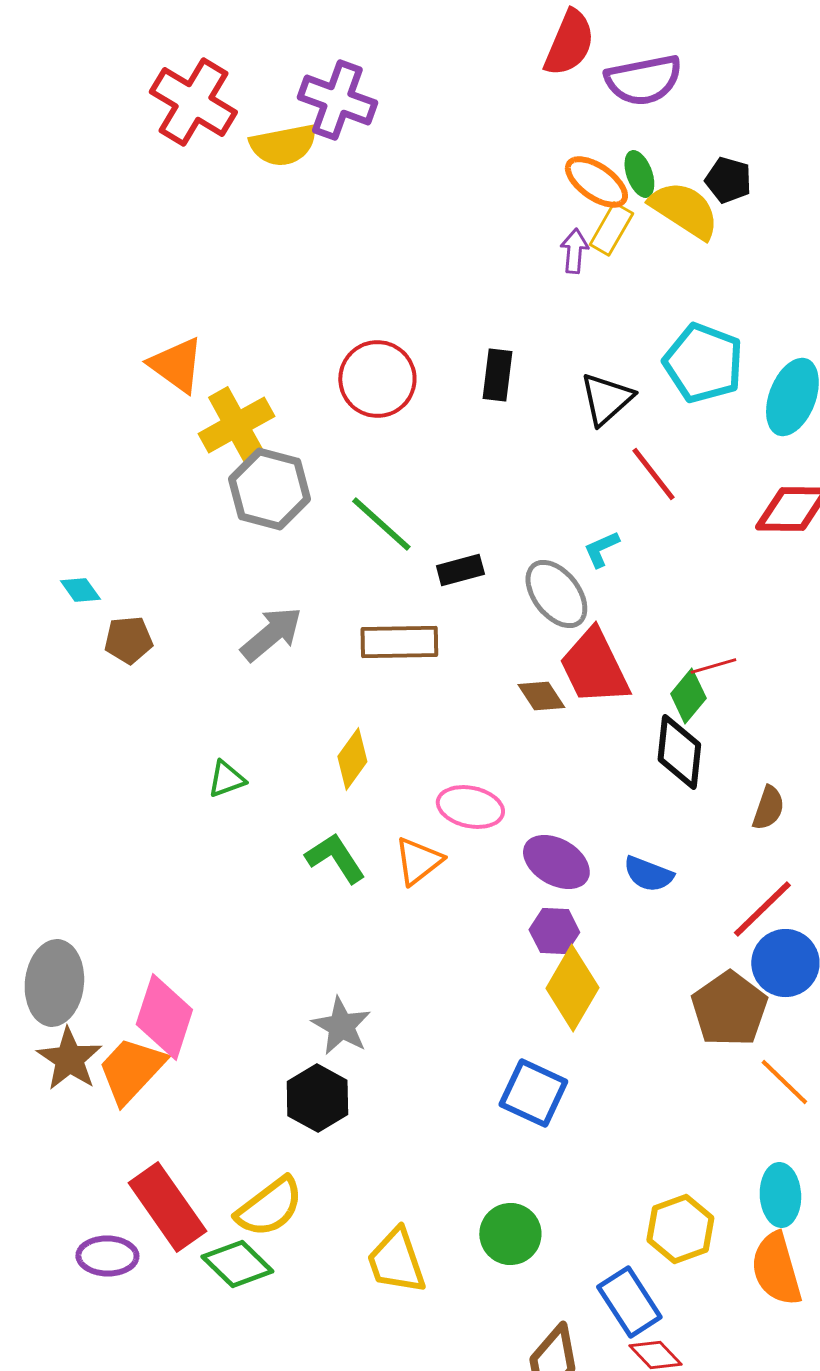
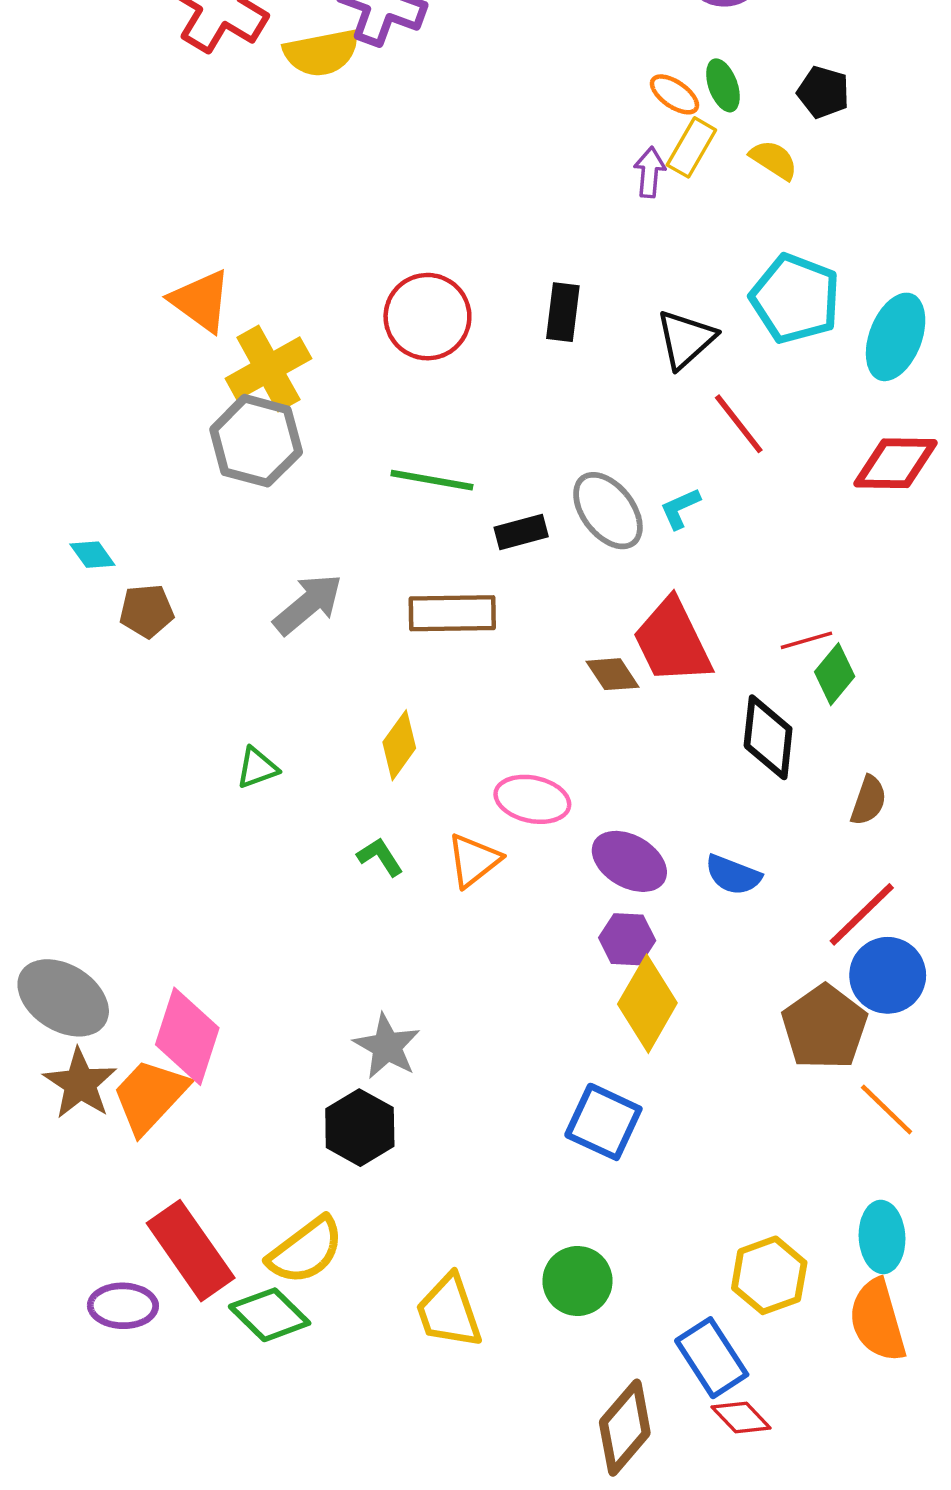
orange ellipse: (596, 182) -> (674, 94), size x0.7
yellow semicircle: (684, 210) -> (774, 160), moved, size x0.6
gray hexagon: (269, 489) -> (256, 441), moved
green line: (381, 524) -> (432, 480), turned -32
gray ellipse: (556, 594) -> (608, 511), moved
green diamond: (688, 696) -> (835, 674), moved
green L-shape: (335, 858) -> (380, 857), size x0.7
gray ellipse: (54, 983) -> (63, 998), turned -64

